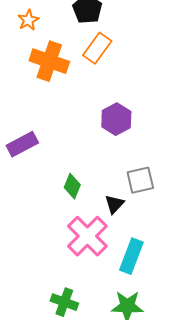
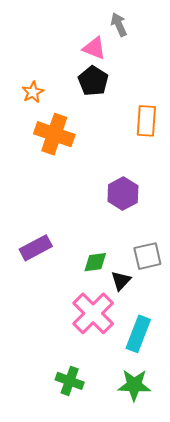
orange rectangle: (97, 48) -> (146, 121), moved, turned -32
purple rectangle: (22, 144) -> (36, 248), moved
green diamond: (72, 186) -> (95, 262), moved, turned 60

